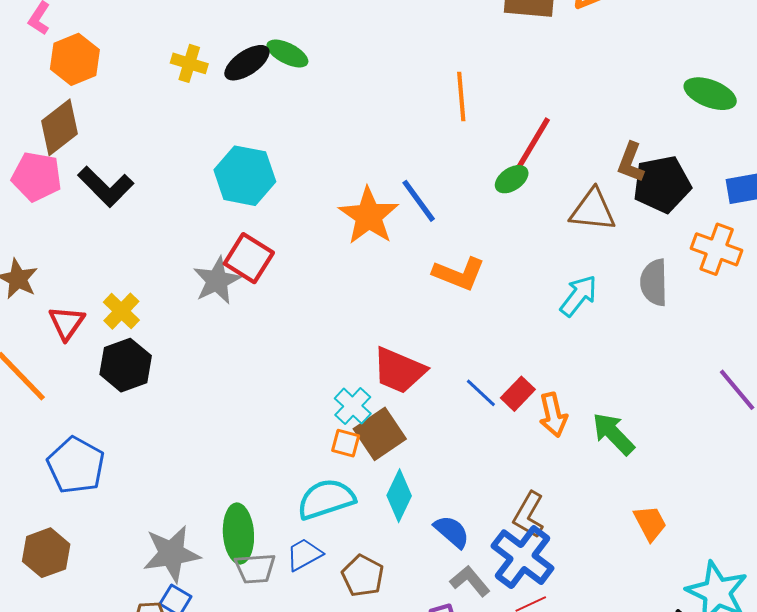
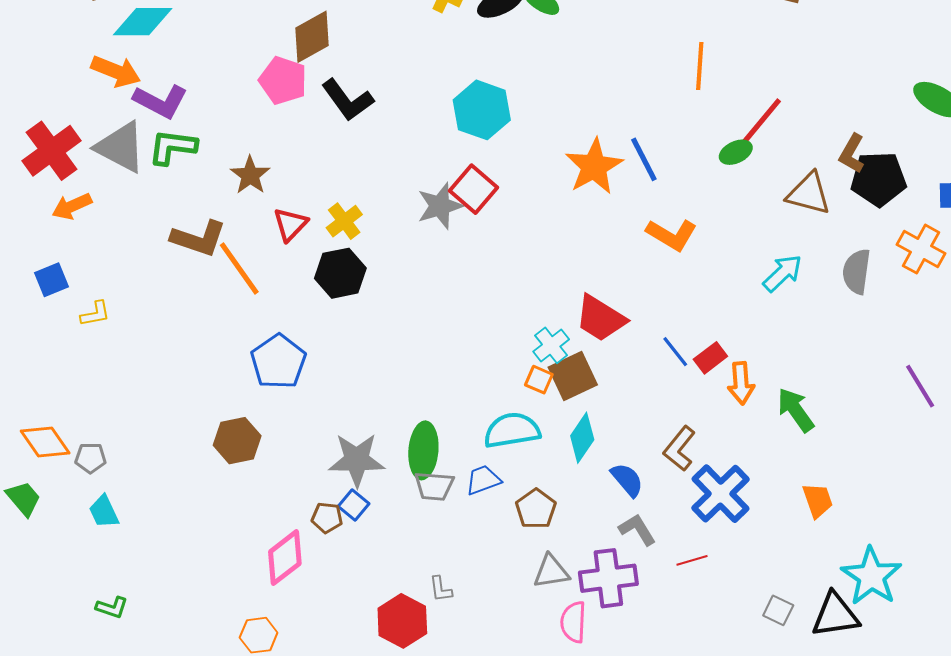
brown L-shape: (529, 515) -> (679, 449), moved
blue cross: (522, 557) -> (721, 494), moved

